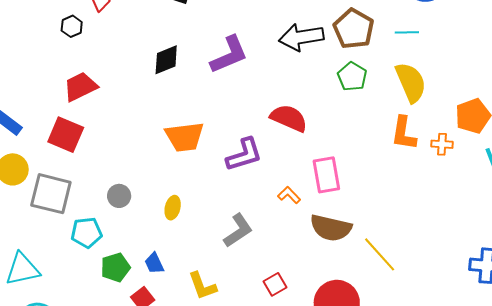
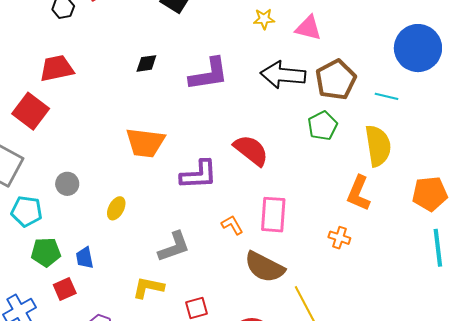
black diamond: (166, 60) -> (146, 63), size x0.7
orange cross: (442, 144) -> (339, 238), moved
yellow L-shape: (202, 286) -> (148, 288), moved, turned 108

